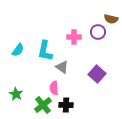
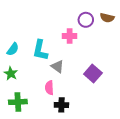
purple circle: (98, 32) -> (86, 20), moved
green star: (16, 94) -> (11, 74), moved
green cross: (43, 105) -> (18, 102), moved, turned 36

